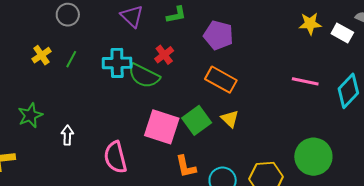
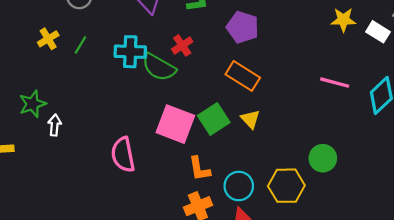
white arrow: (67, 135) -> (55, 125), moved
green circle: (313, 157) -> (323, 158), moved, size x0.7

